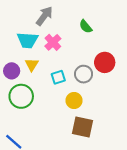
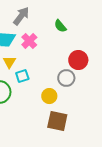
gray circle: (84, 74) -> (66, 78), moved
cyan square: (58, 77) -> (22, 76), moved

